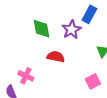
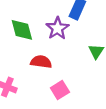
pink square: (93, 81) -> (60, 90), moved

